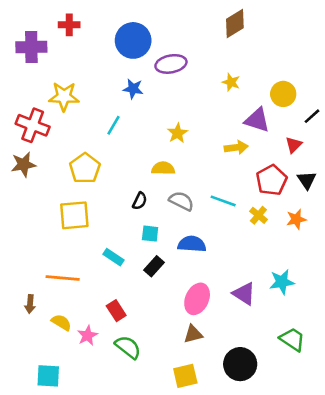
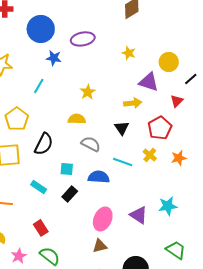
blue circle: (133, 40) -> (41, 29), moved
black triangle: (307, 180) -> (122, 128), moved
black semicircle: (140, 201) -> (44, 144), moved, size x1.6
cyan line: (223, 201) -> (123, 162), moved
pink star: (87, 335) -> (19, 256), moved

